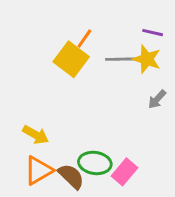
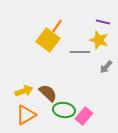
gray line: (120, 59) -> (80, 52), moved
yellow arrow: (36, 135) -> (24, 91), turned -48
brown semicircle: (71, 176) -> (48, 93), moved

